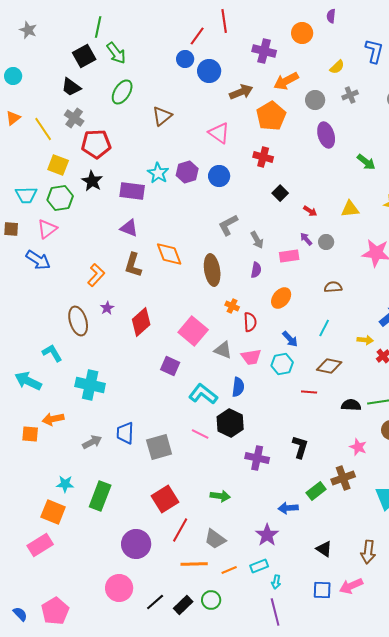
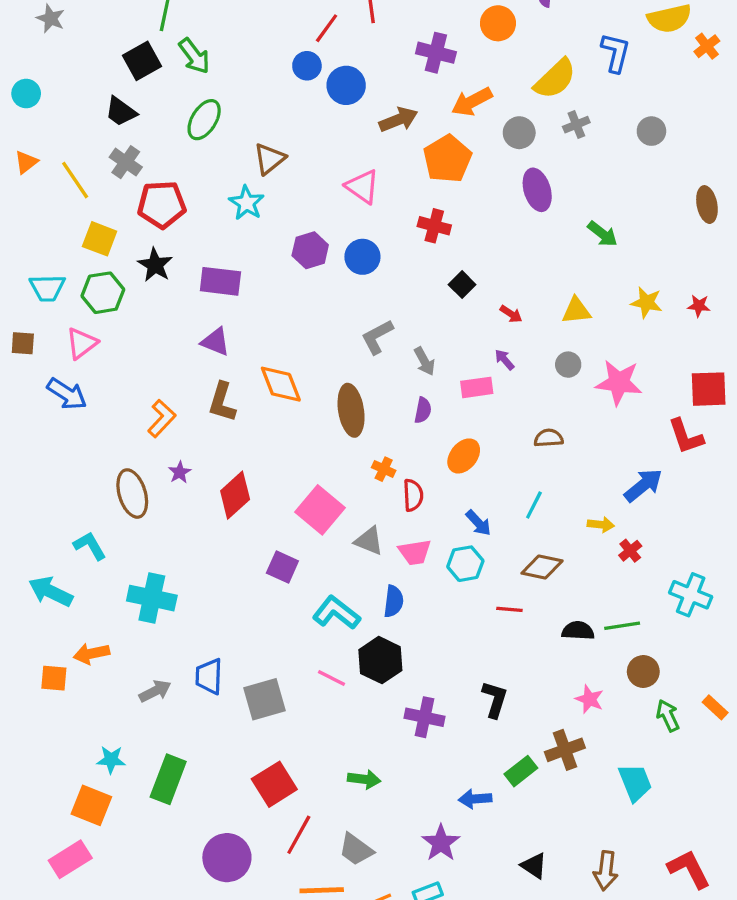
yellow semicircle: (337, 67) -> (555, 79), size x1.8
cyan star: (158, 173) -> (247, 203), moved
gray circle: (326, 242) -> (568, 365), moved

